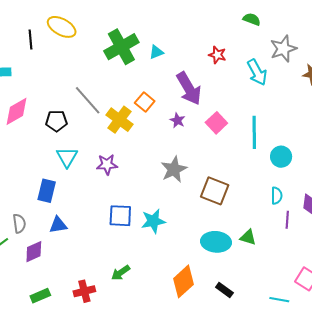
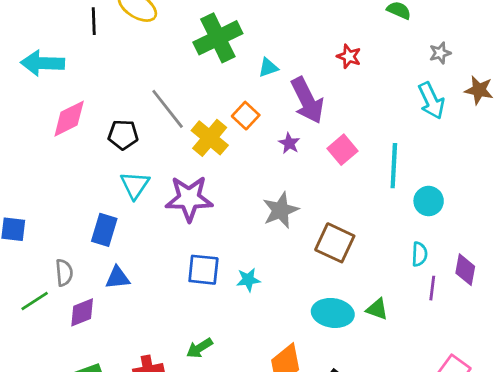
gray star: (283, 49) -> (440, 53), size x0.6
cyan triangle: (156, 52) -> (268, 67), moved
cyan arrow: (257, 72) -> (431, 101), moved
purple star: (107, 165) -> (189, 198), size x1.6
cyan star: (153, 221) -> (248, 280), size x0.7

